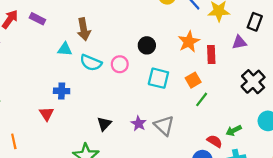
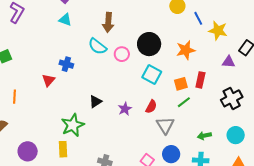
brown arrow: (84, 29) -> (108, 22), moved
black circle: (147, 45) -> (149, 44), size x1.5
cyan triangle: (65, 49) -> (65, 20), moved
red rectangle: (211, 54) -> (200, 80), moved
gray triangle: (164, 126) -> (165, 125), moved
red semicircle: (215, 141) -> (151, 107), moved, turned 72

